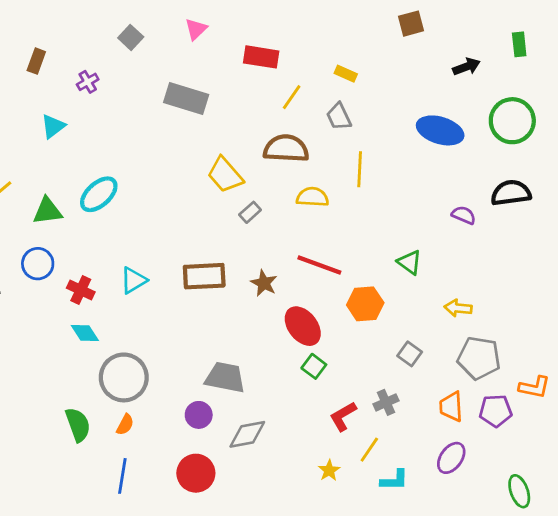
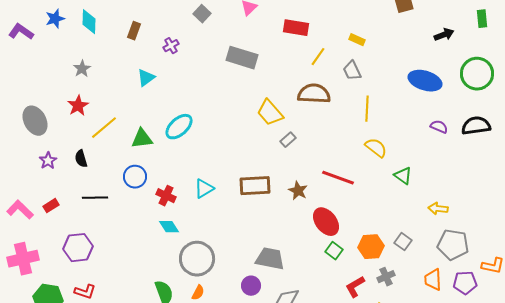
yellow semicircle: (312, 197) -> (376, 148), moved, turned 35
purple semicircle: (464, 215) -> (439, 127), moved
orange hexagon: (365, 304) -> (371, 247), moved

